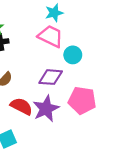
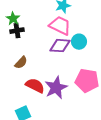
purple diamond: (51, 77) -> (60, 46), moved

